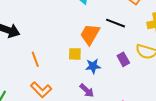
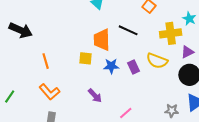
orange trapezoid: (90, 34) -> (102, 40), turned -35
blue star: (93, 66) -> (111, 66), moved

